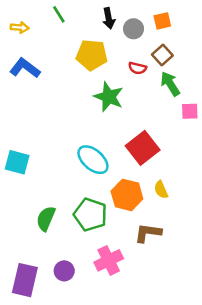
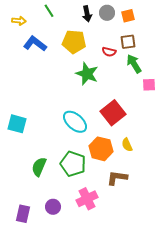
gray circle: (134, 29) -> (107, 13), moved
brown square: (162, 55) -> (128, 42), turned 35
blue L-shape: (25, 68) -> (35, 44), moved
purple rectangle: (25, 280) -> (23, 214), size x0.7

